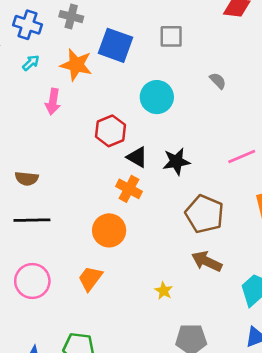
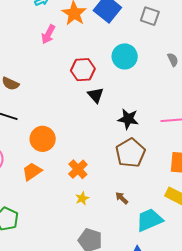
black star: (176, 161) -> (128, 119), moved
orange cross: (129, 189) -> (78, 169), moved
orange circle: (109, 230) -> (43, 139), moved
brown arrow: (207, 261) -> (122, 198), moved, size x0.6

